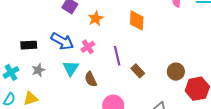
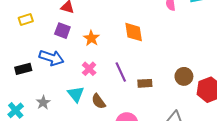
blue arrow: (62, 41) -> (51, 58), moved
black rectangle: (29, 45) -> (23, 69), moved
brown rectangle: (138, 71) -> (145, 83), turned -40

